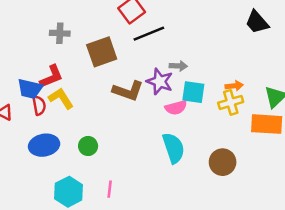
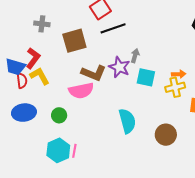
gray arrow: (178, 66) -> (135, 56), turned -80
red L-shape: (51, 77) -> (33, 58), turned -35
pink semicircle: (176, 108) -> (81, 91), moved, size x1.4
cyan hexagon: (69, 192) -> (58, 150), moved

